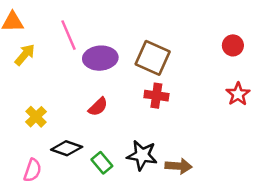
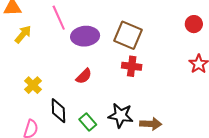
black diamond: (67, 148) -> (58, 111), turned 70

